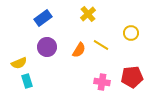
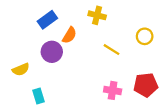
yellow cross: (88, 14) -> (97, 15), turned -35
orange semicircle: (79, 50) -> (69, 35), moved
cyan rectangle: (27, 81) -> (39, 96), moved

